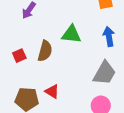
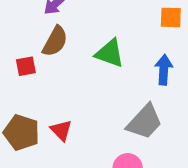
brown semicircle: (45, 51) -> (55, 41), moved

